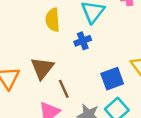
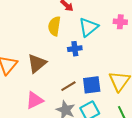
brown line: (64, 89) -> (68, 86), moved, turned 70

